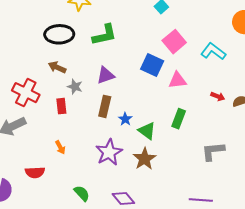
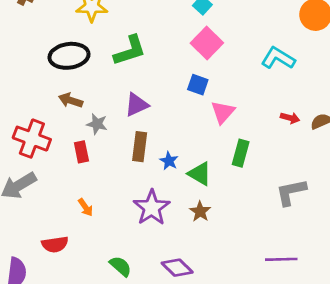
pink square: (174, 42) -> (207, 43), moved
blue square: (152, 65) -> (198, 85), size x0.7
pink triangle: (177, 80) -> (223, 112), moved, turned -36
brown star: (144, 159) -> (200, 211), size x0.7

